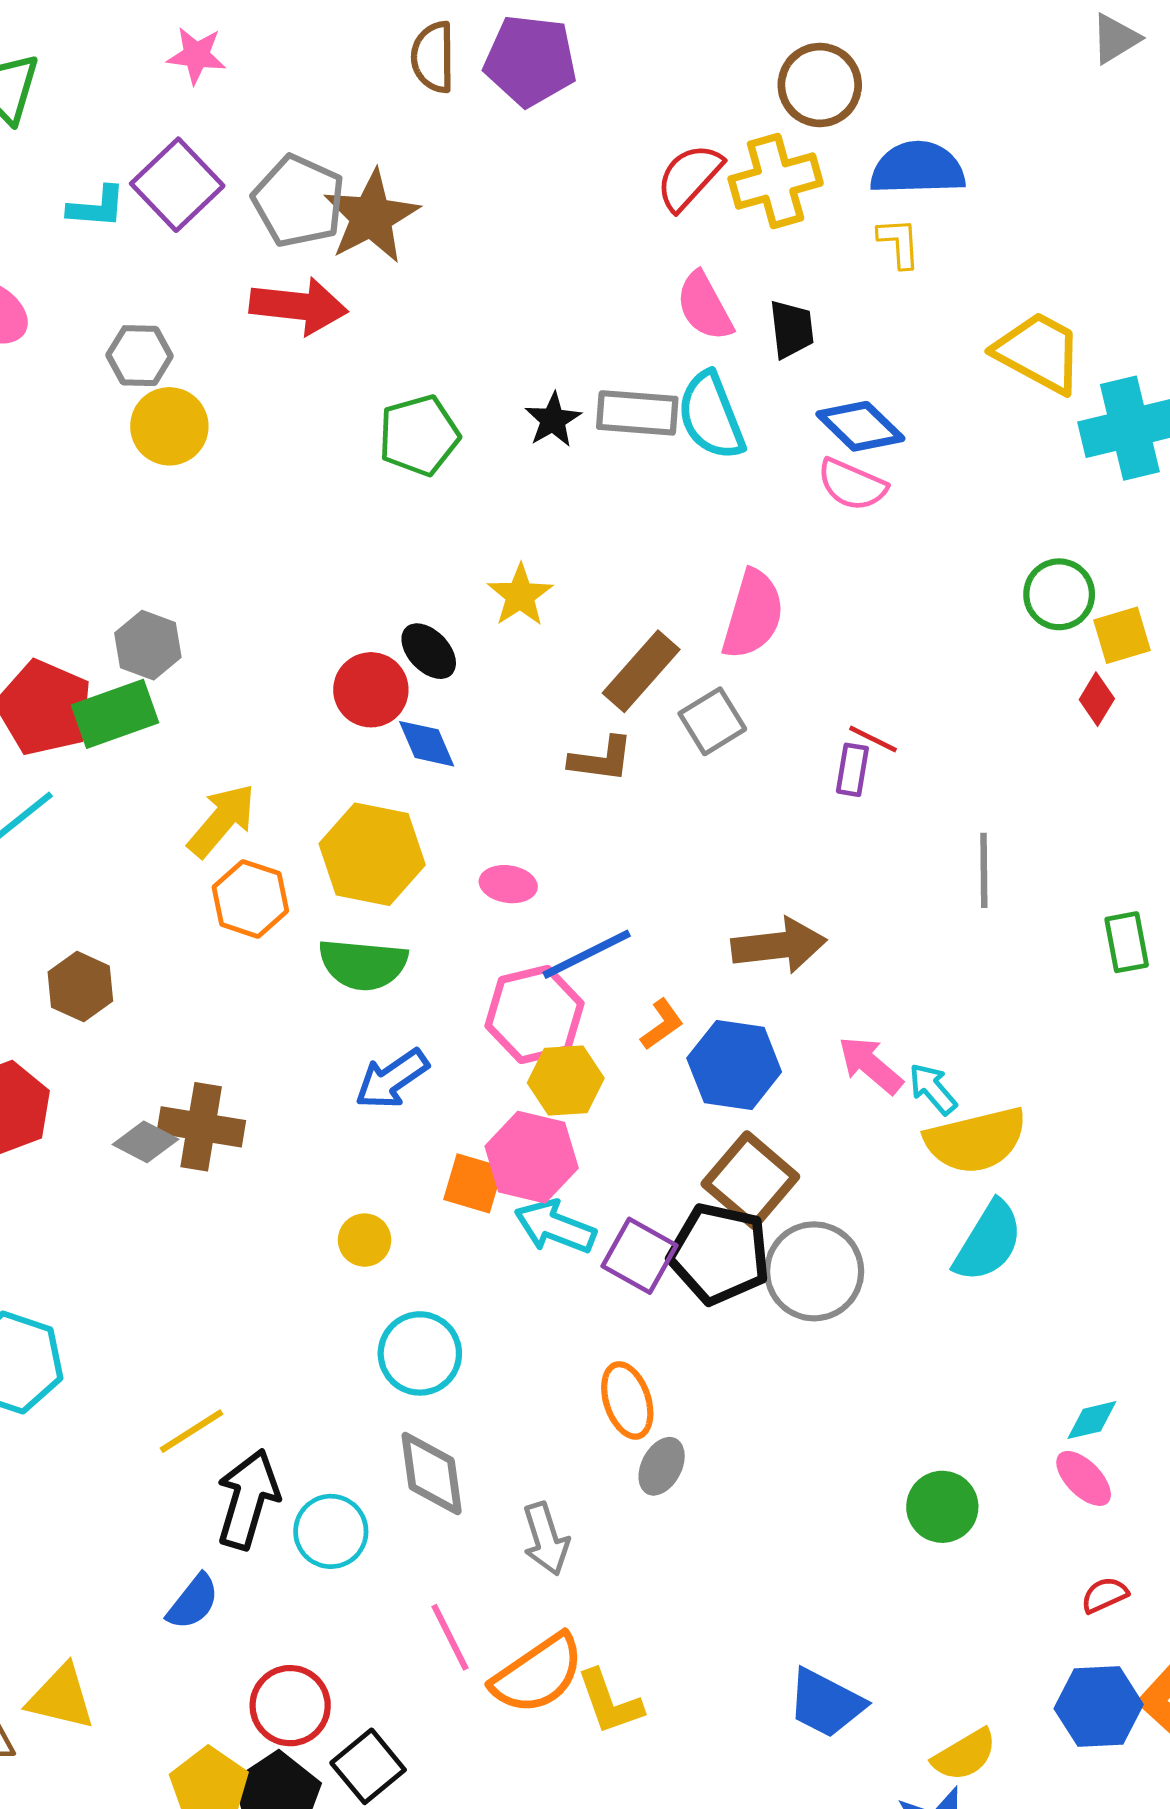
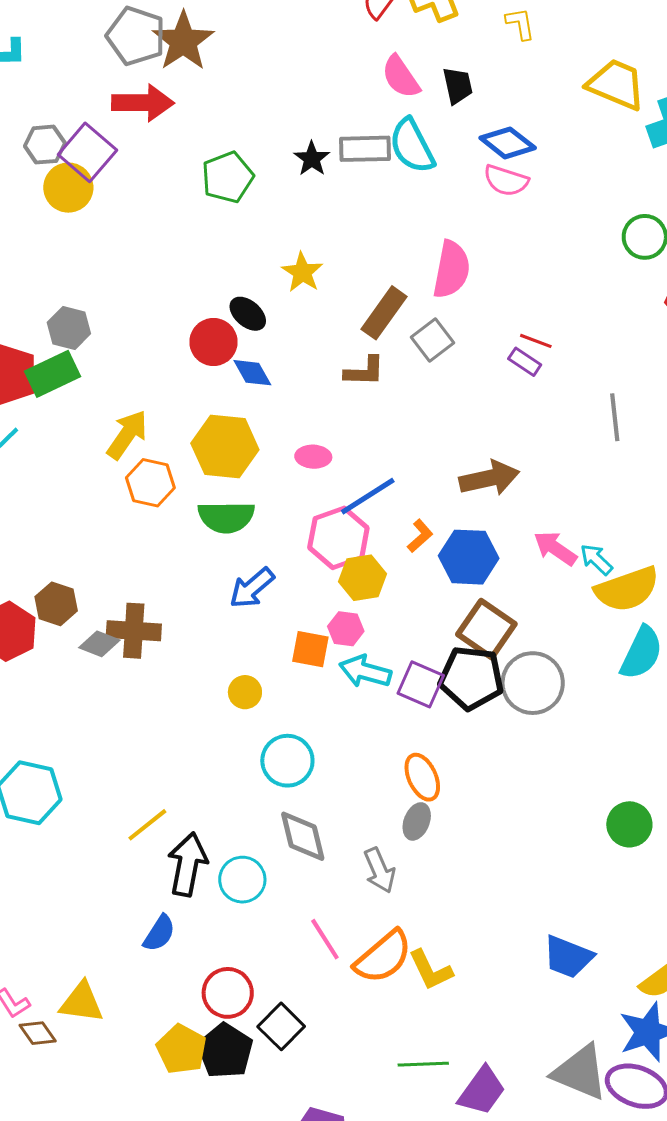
purple square: (177, 185) -> (87, 152), moved
purple rectangle: (852, 770) -> (525, 362), turned -60
brown hexagon: (80, 987) -> (56, 604), moved
pink hexagon: (532, 1157) -> (346, 629), size x0.6
gray ellipse: (662, 1466) -> (417, 821), moved

